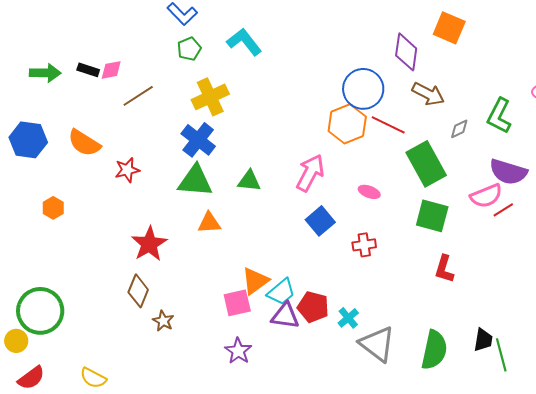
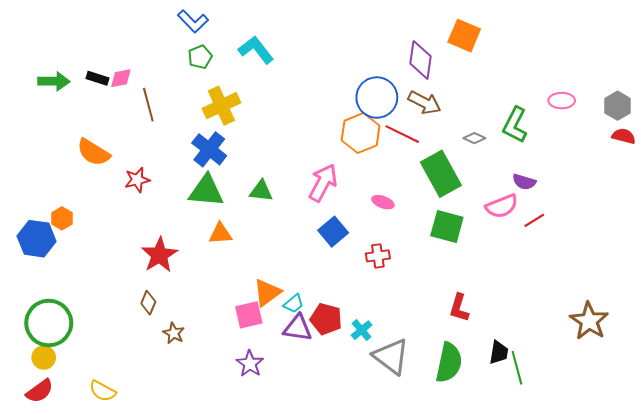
brown arrow: (428, 94) -> (425, 103), moved
brown line: (138, 96) -> (148, 105), turned -72
gray diamond: (459, 129) -> (474, 138), turned 50
blue hexagon: (28, 140) -> (37, 239), moved
purple semicircle: (508, 172) -> (524, 182), size x0.6
red line: (503, 210) -> (534, 220), moved
red L-shape: (444, 269) -> (459, 308), moved
brown diamond: (138, 291) -> (148, 303), size x0.7
cyan trapezoid: (281, 292) -> (294, 304), size x0.7
yellow circle: (16, 341) -> (44, 358), moved

